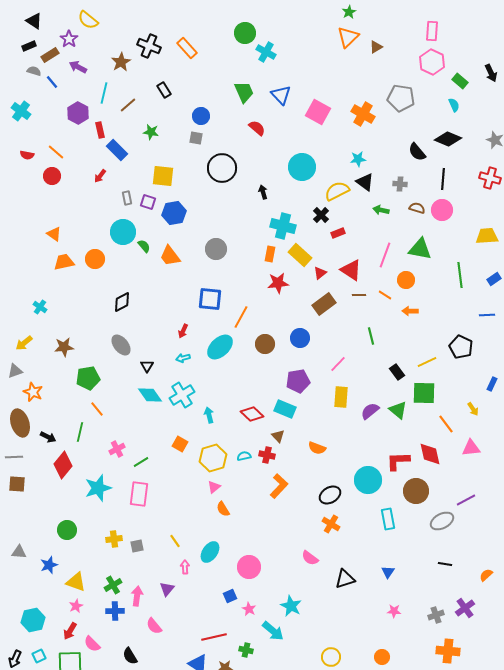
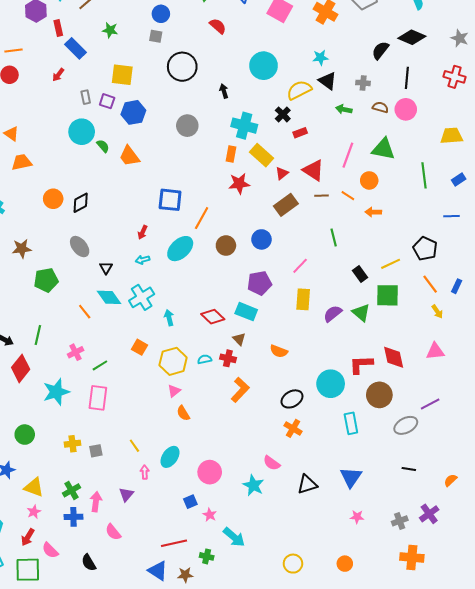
orange line: (56, 152) -> (14, 50), turned -48
black semicircle: (417, 152) -> (380, 50), turned 78
gray circle: (216, 249) -> (187, 126), moved
orange circle: (95, 259) -> (53, 199), moved
orange line: (97, 409) -> (85, 312), moved
orange line: (446, 424) -> (430, 284), moved
blue triangle: (388, 572) -> (351, 477), size x1.6
cyan star: (291, 606) -> (253, 485), moved

